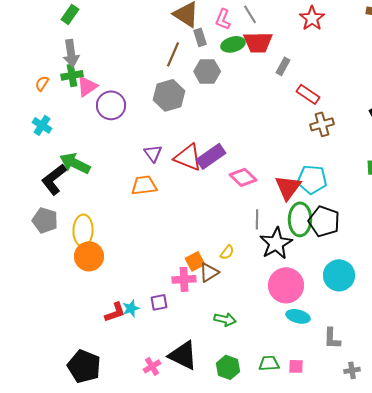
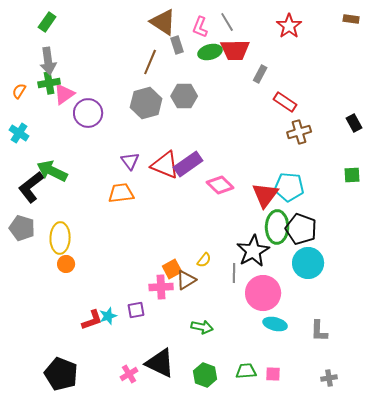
gray hexagon: (207, 71) -> (184, 96), moved
gray line: (257, 219) -> (234, 273), moved
orange circle: (89, 256) -> (66, 264), size x0.6
cyan circle: (339, 275) -> (308, 263), moved
gray L-shape: (332, 338) -> (319, 331), moved

